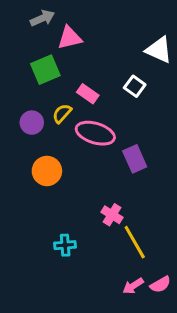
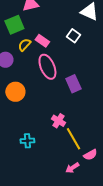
yellow semicircle: (62, 113) -> (24, 45), moved
pink ellipse: (95, 133) -> (47, 67), turned 50
pink semicircle: (160, 284) -> (90, 155), moved

